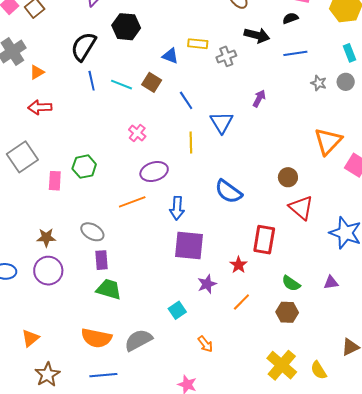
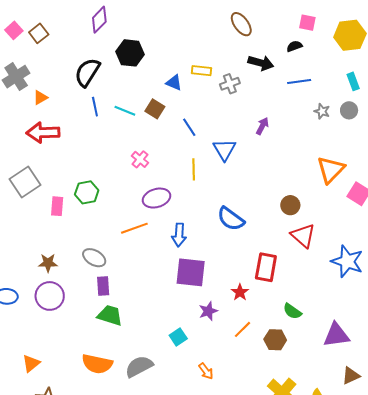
red arrow: (40, 107) -> (43, 133), size x1.4
purple triangle: (331, 282) -> (336, 335), moved, size x1.8
brown hexagon: (287, 312) -> (275, 340), moved

